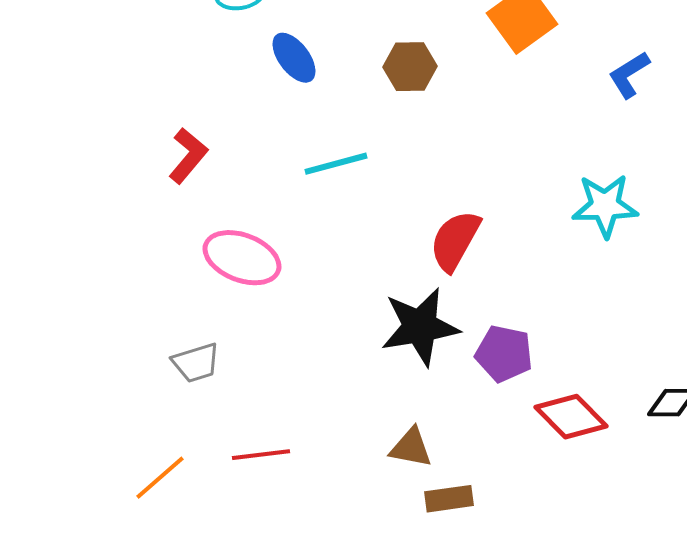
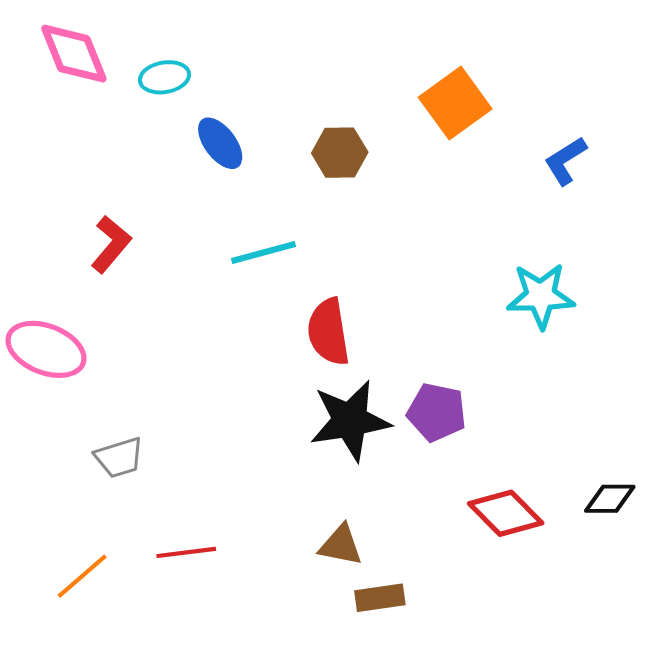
red semicircle: (455, 241) -> (328, 332), moved, turned -38
pink ellipse: (242, 258) -> (46, 349), moved
purple pentagon: (504, 354) -> (437, 412), moved

